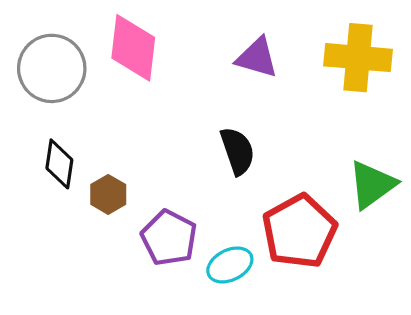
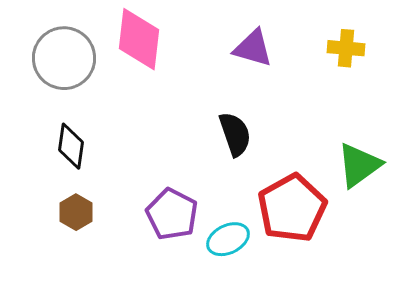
yellow cross: (358, 58) -> (346, 48), size x0.6
brown hexagon: (108, 194) -> (76, 212), moved

